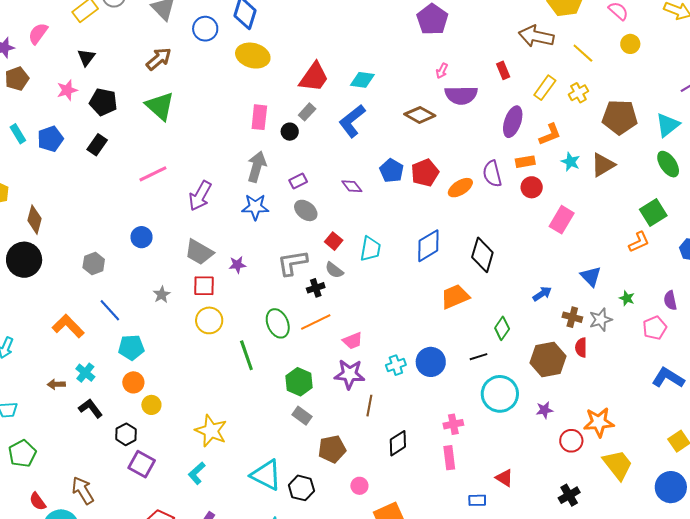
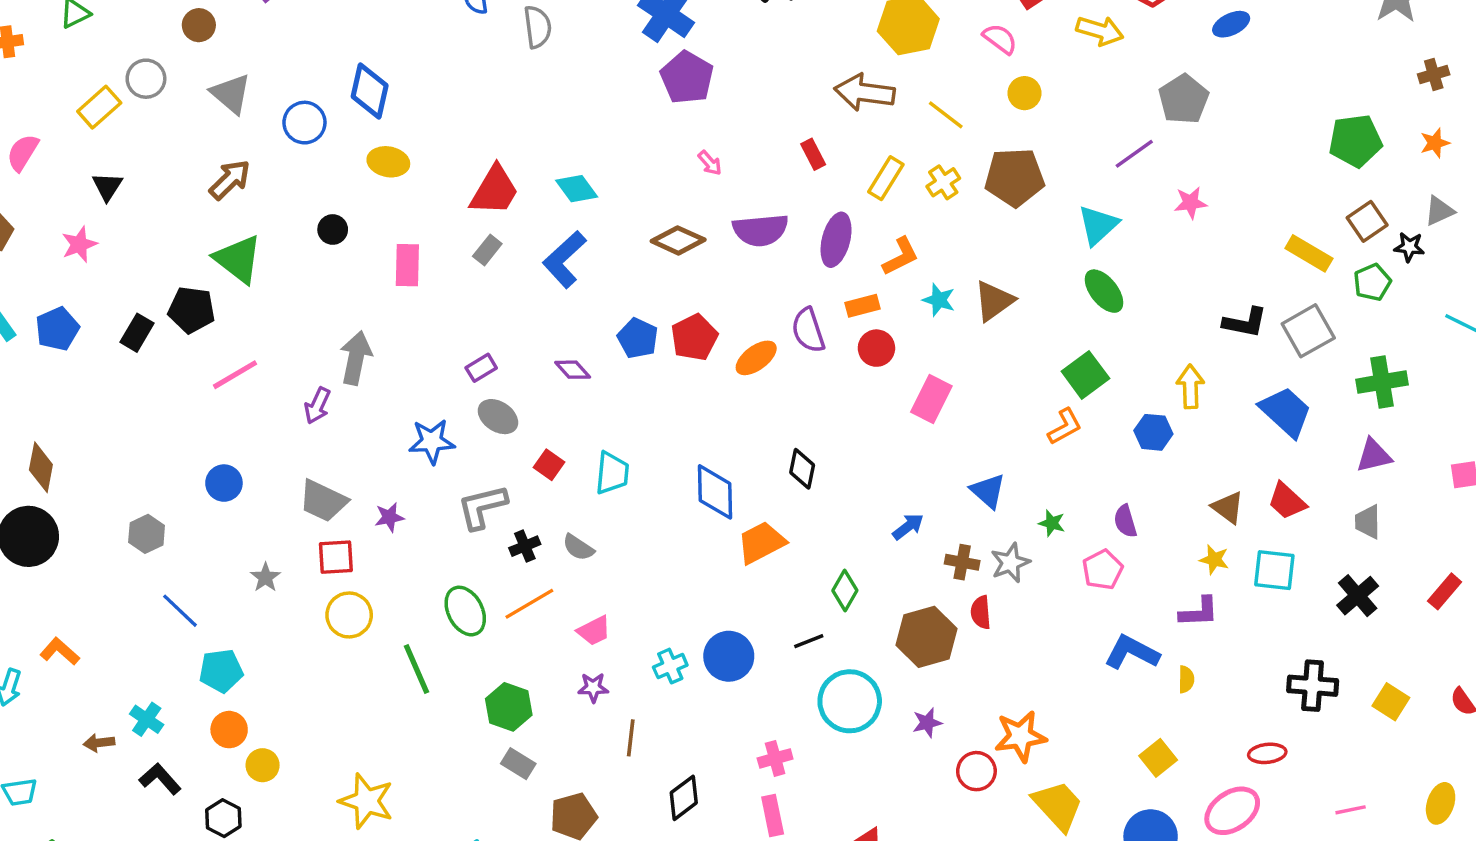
yellow ellipse: (253, 56) -> (388, 162), size x0.7
pink arrow: (442, 71) -> (710, 163), turned -63
cyan diamond: (362, 80) -> (577, 189), turned 50
purple semicircle: (461, 95) -> (761, 230), moved
black pentagon: (103, 102) -> (192, 310), moved
brown pentagon: (620, 117) -> (1015, 177), moved
black circle: (290, 132) -> (333, 229), moved
gray arrow: (257, 167) -> (356, 358), moved
purple arrow: (200, 196) -> (317, 406), size x0.7
blue star: (255, 207) -> (432, 441), moved
blue diamond: (428, 246) -> (715, 492), moved, turned -56
black diamond: (482, 255) -> (802, 469), size x0.7
gray semicircle: (334, 270) -> (578, 547), moved
orange L-shape: (68, 326) -> (60, 651), moved, size x0.7
purple star: (350, 374) -> (593, 688), size x0.6

